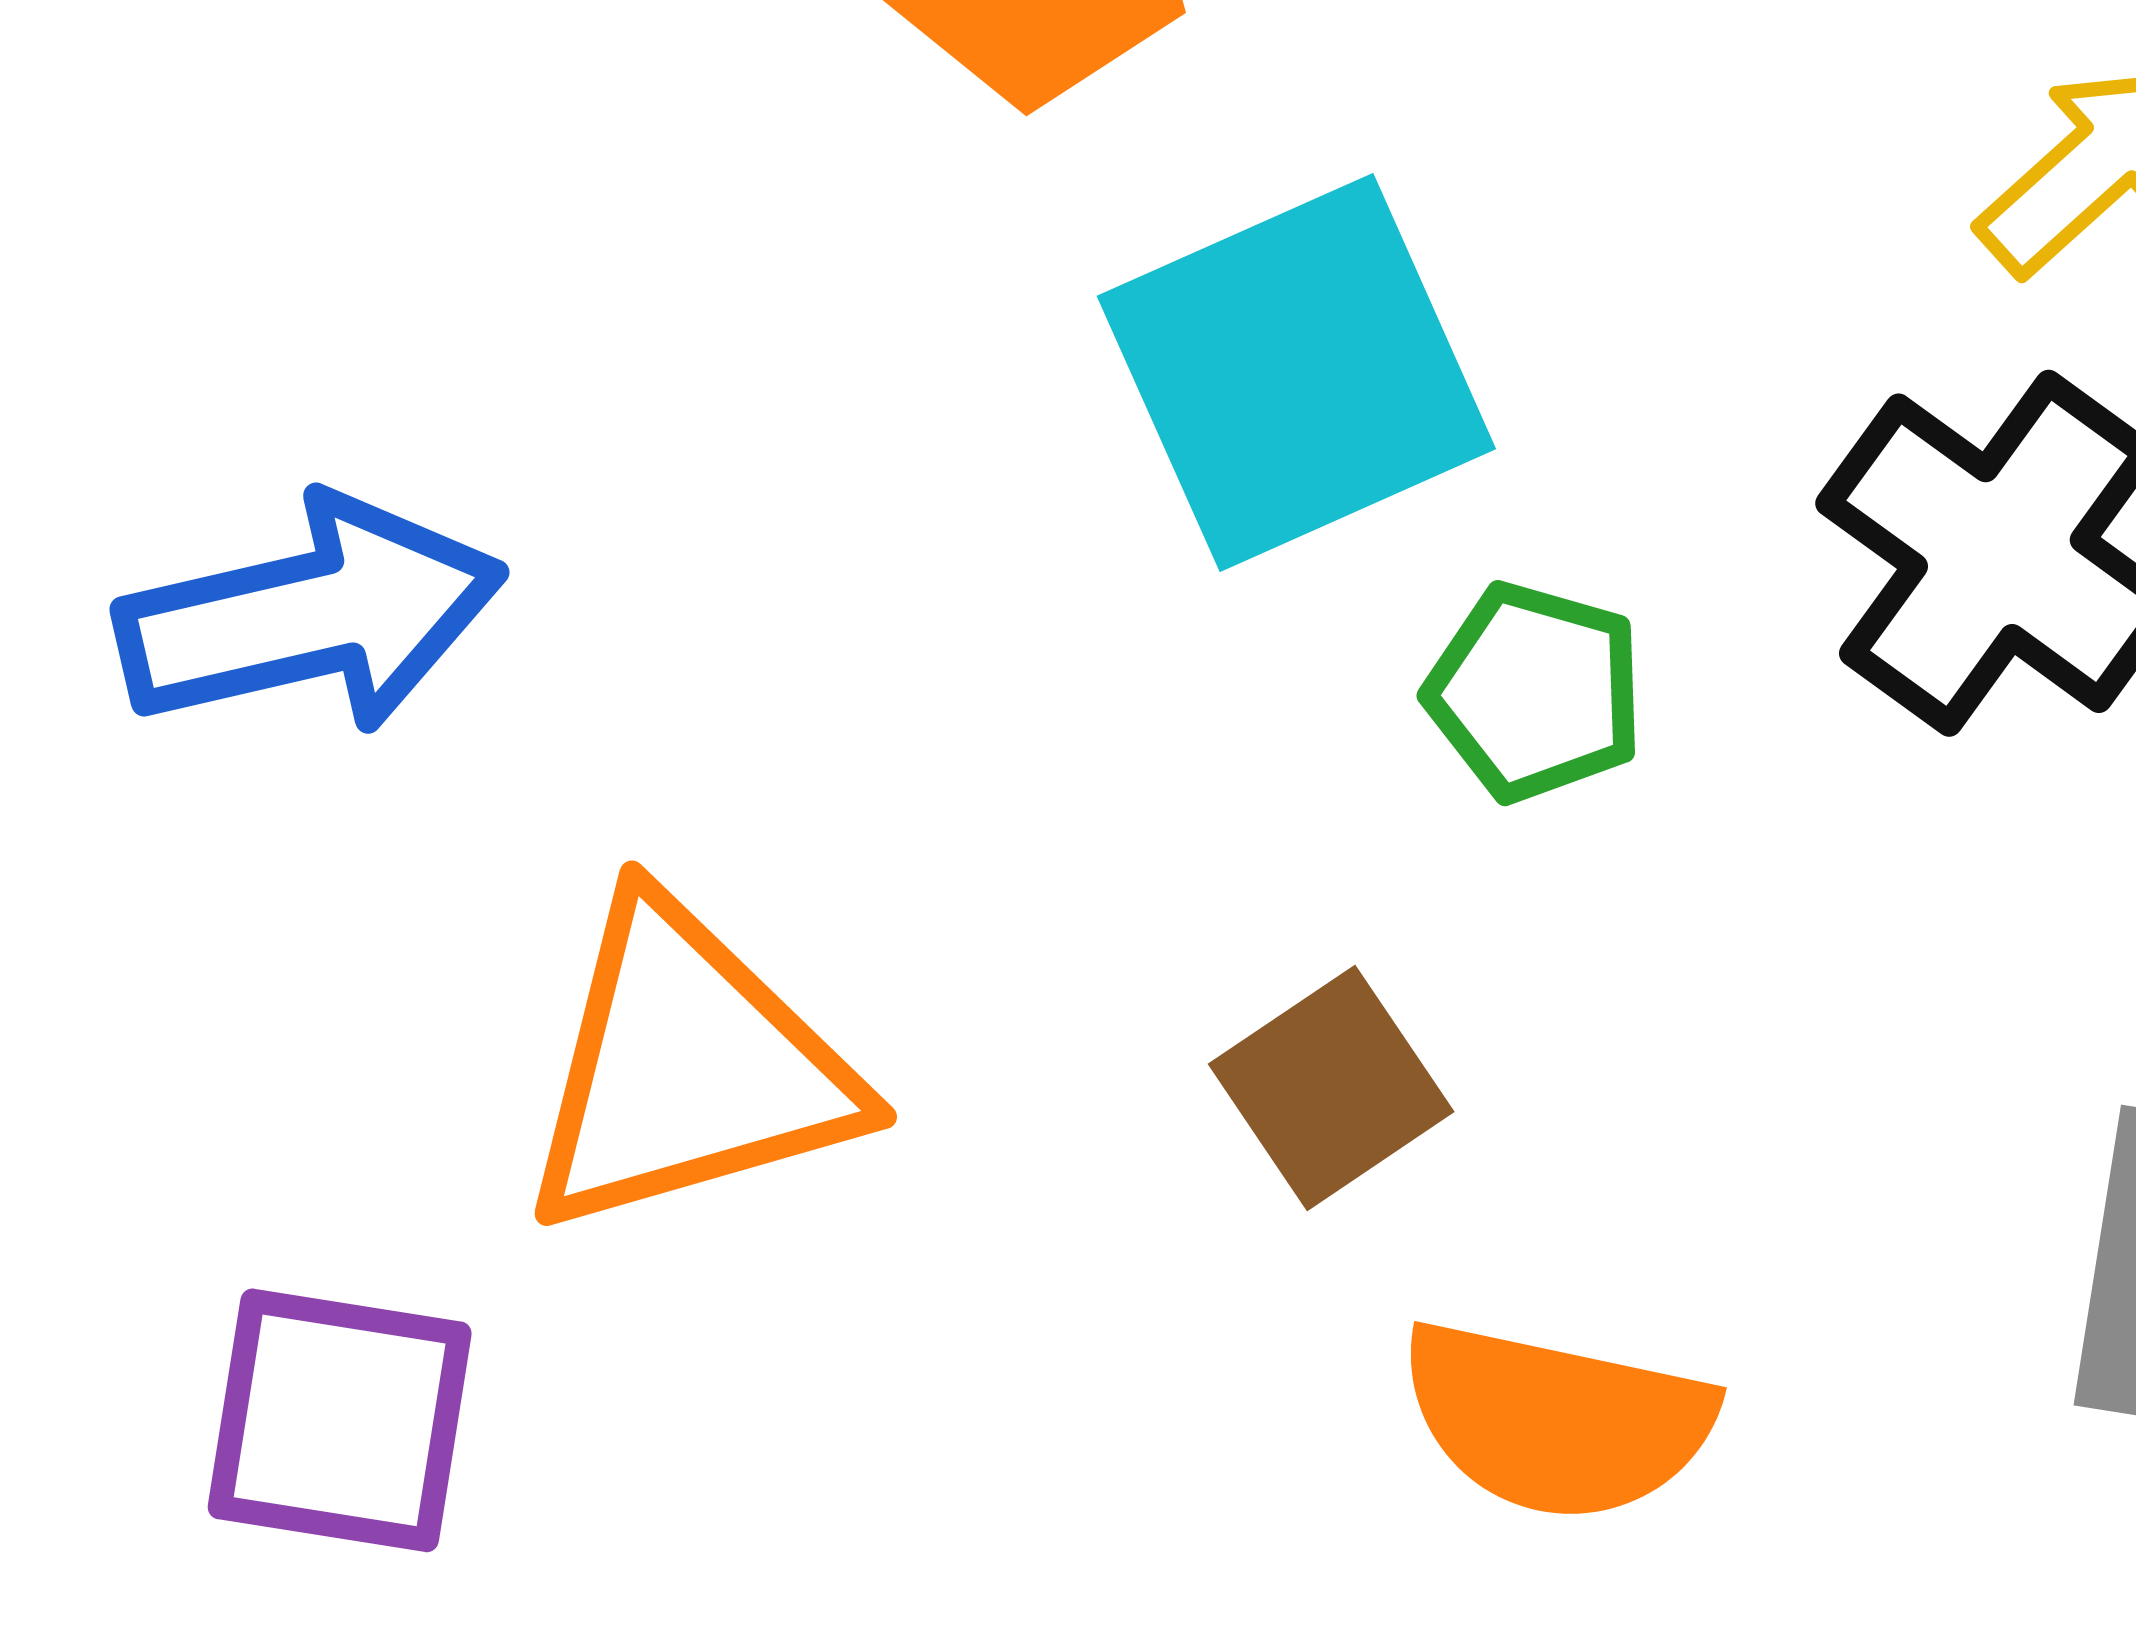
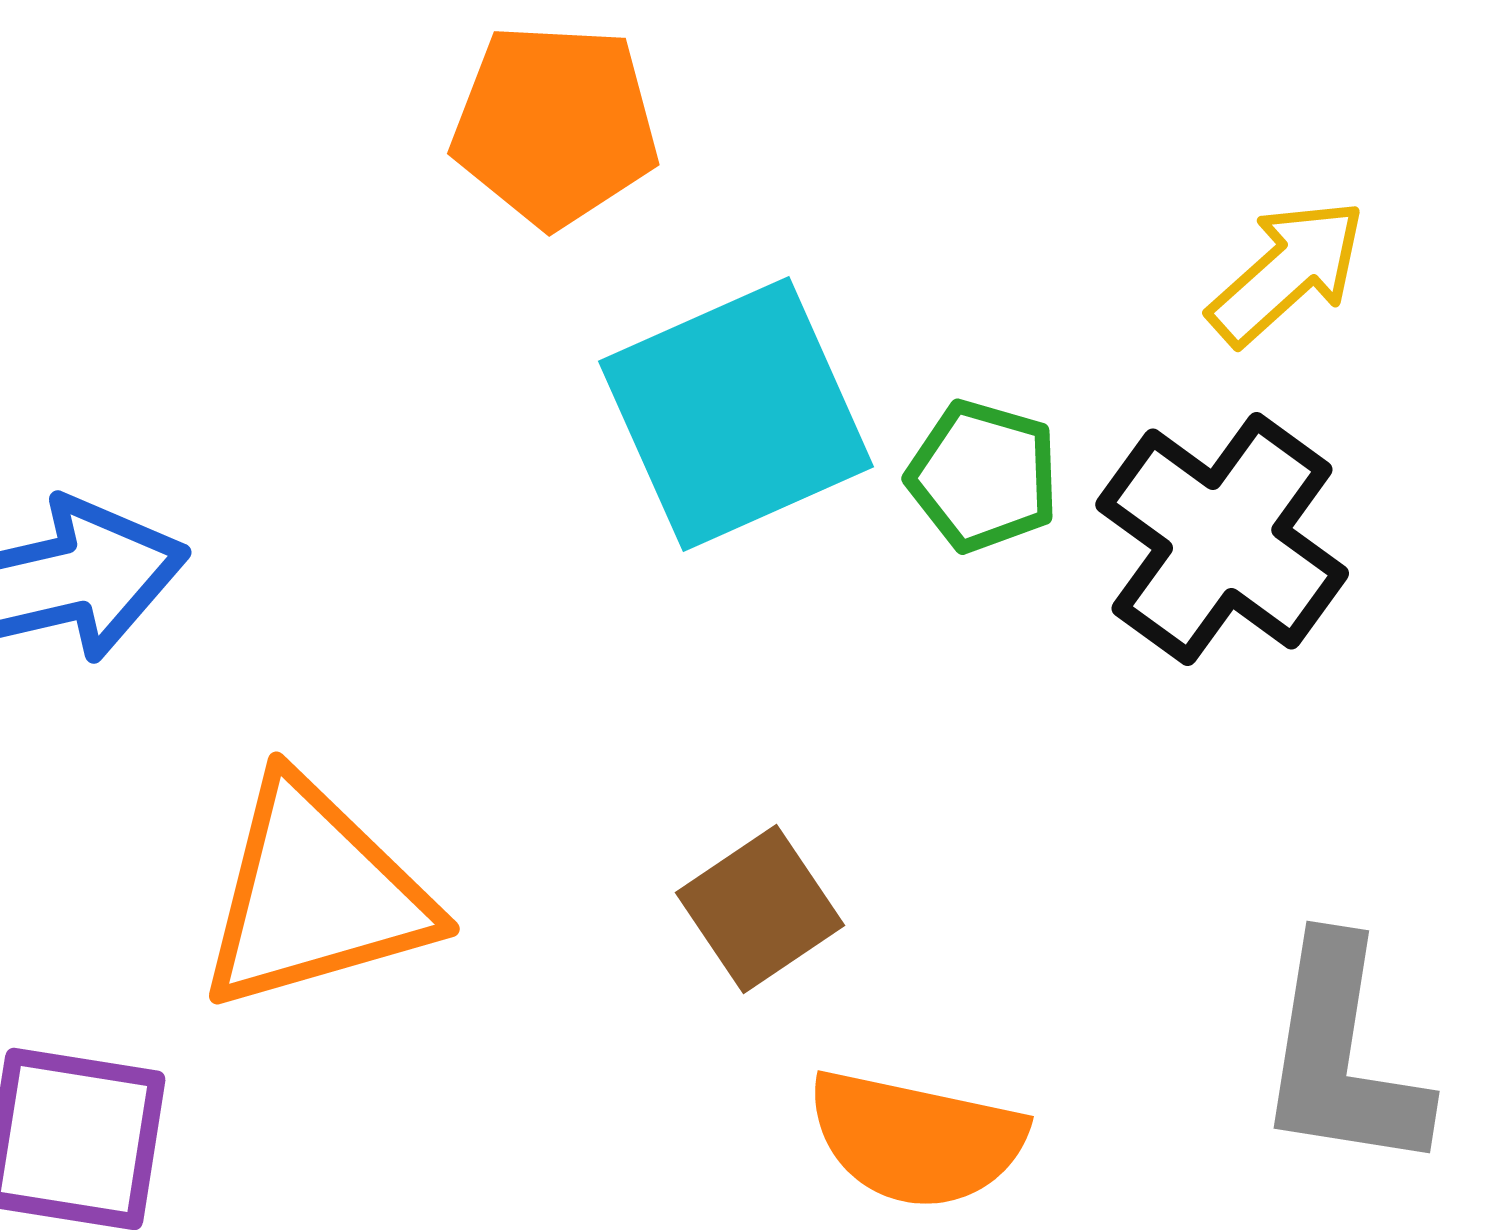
green pentagon: (1535, 692) -> (983, 476), moved

